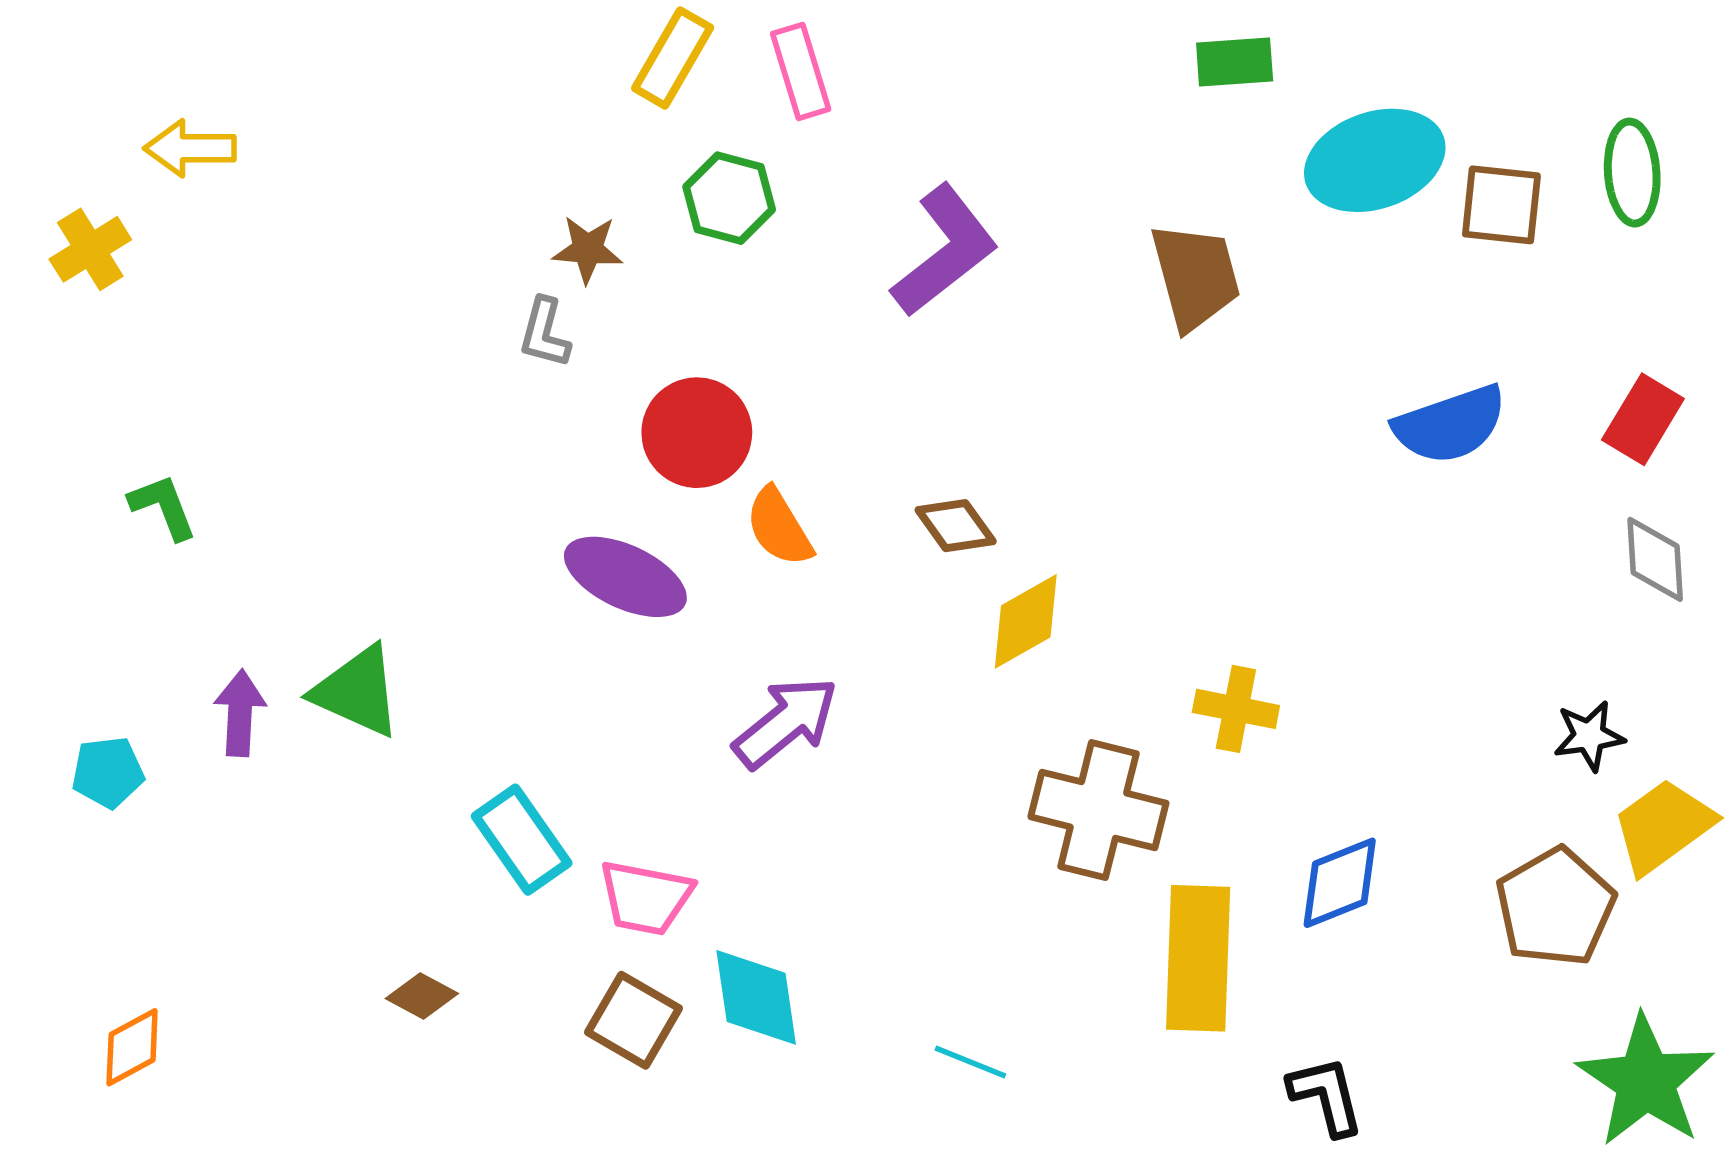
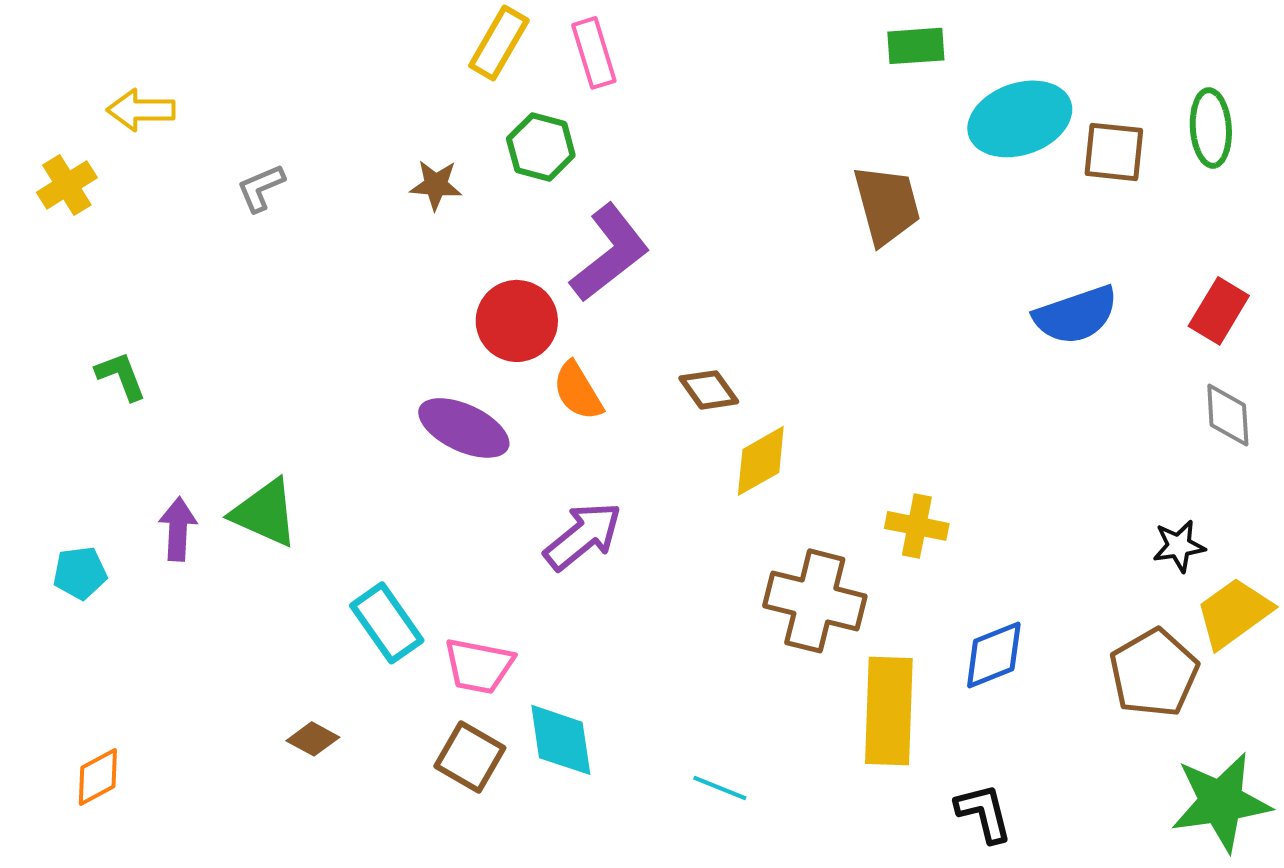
purple L-shape: (945, 251) -> (610, 253), moved
gray L-shape: (545, 333) -> (261, 188), moved, turned 52
green star: (1646, 1081) -> (1221, 802), turned 30

